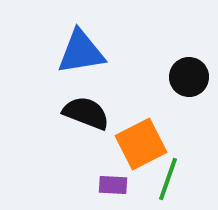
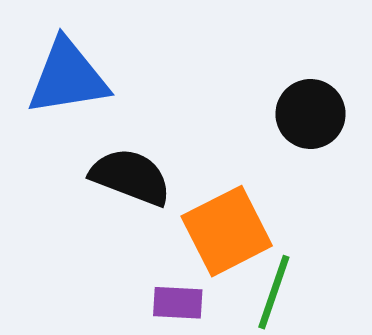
blue triangle: (81, 52) -> (68, 77), moved

